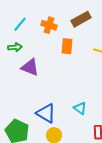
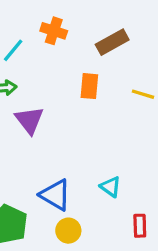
orange cross: (49, 25) -> (54, 31), moved
purple triangle: (30, 67) -> (29, 120), turned 30

